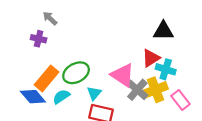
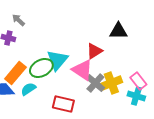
red triangle: (151, 58) -> (94, 51), moved
cyan cross: (166, 69) -> (136, 96), moved
cyan triangle: (94, 93) -> (57, 60), moved, size x1.6
pink rectangle: (180, 100) -> (138, 81), moved

